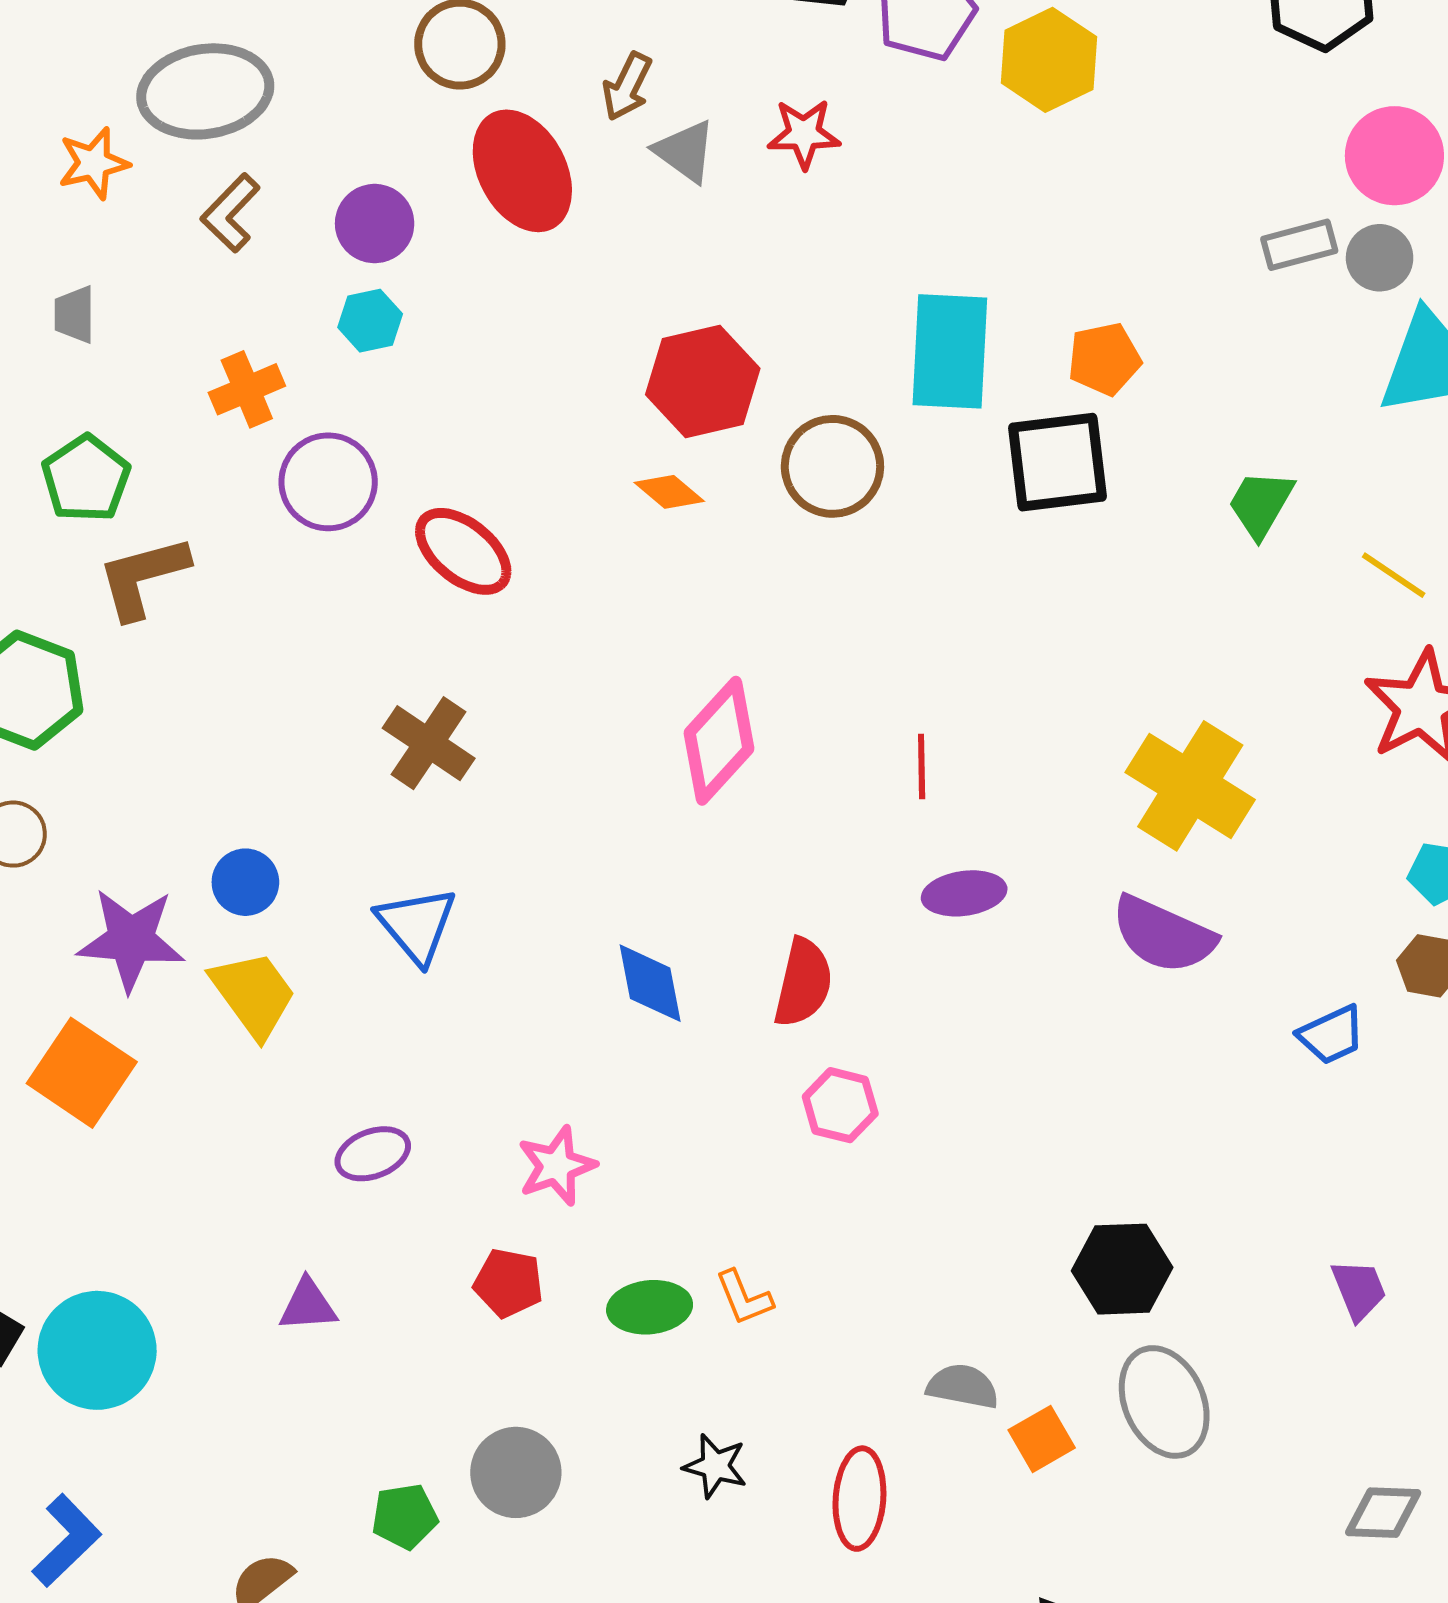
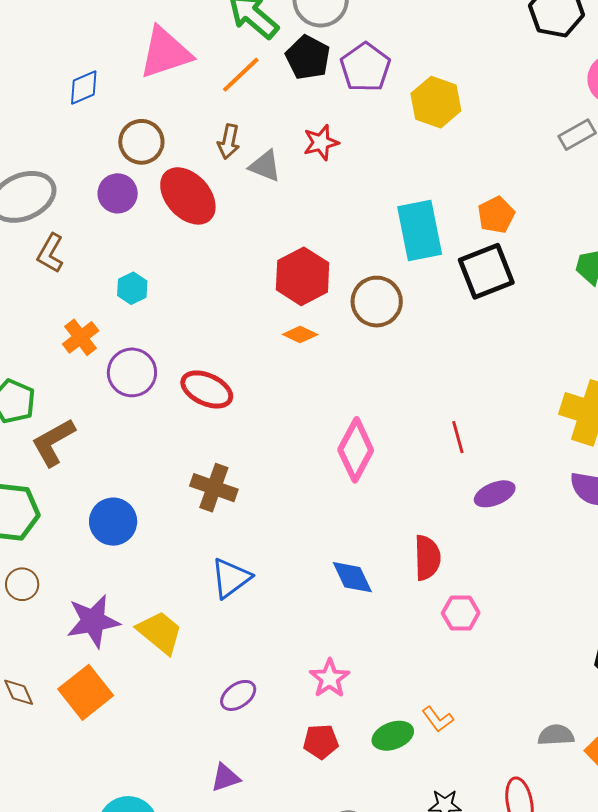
yellow hexagon: (1049, 60) -> (436, 102), moved
purple circle: (375, 224) -> (118, 193), moved
blue circle: (245, 882) -> (113, 522), moved, size x1.4
blue triangle: (417, 925) -> (231, 578), turned 48
orange square: (82, 1073) -> (86, 692), turned 32

